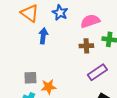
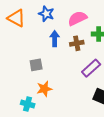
blue arrow: (43, 36) -> (55, 39), moved
gray square: (30, 78) -> (36, 65), moved

